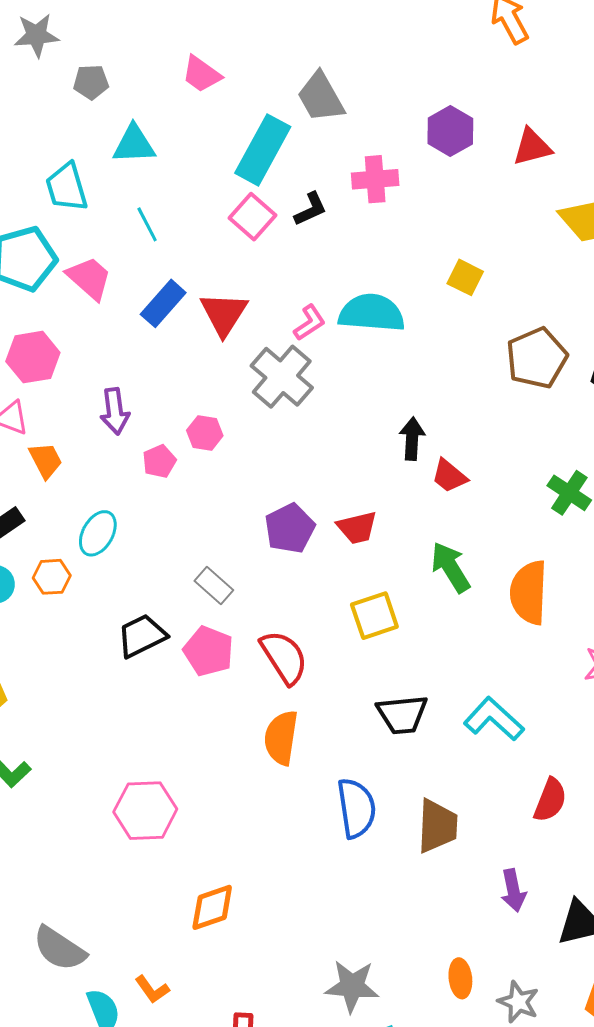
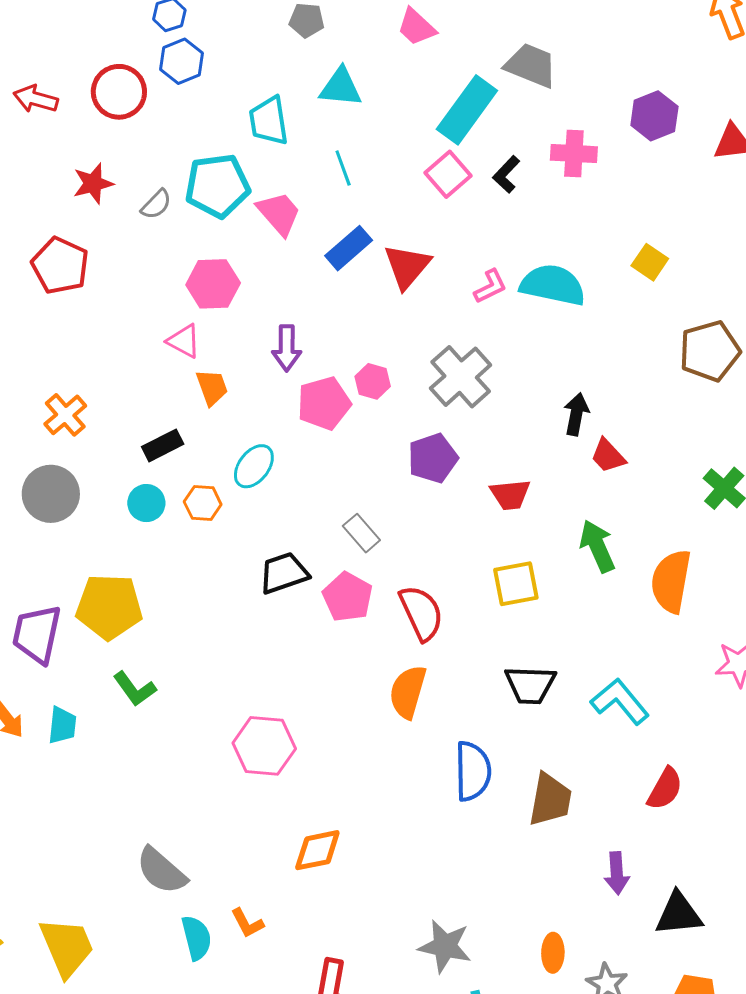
gray trapezoid: (321, 97) -> (531, 65), turned 134
black L-shape: (311, 209) -> (506, 174), turned 150
gray cross: (282, 377) -> (461, 377), moved
pink pentagon: (159, 461) -> (324, 403), size x1.6
purple pentagon: (290, 528) -> (433, 458), moved

